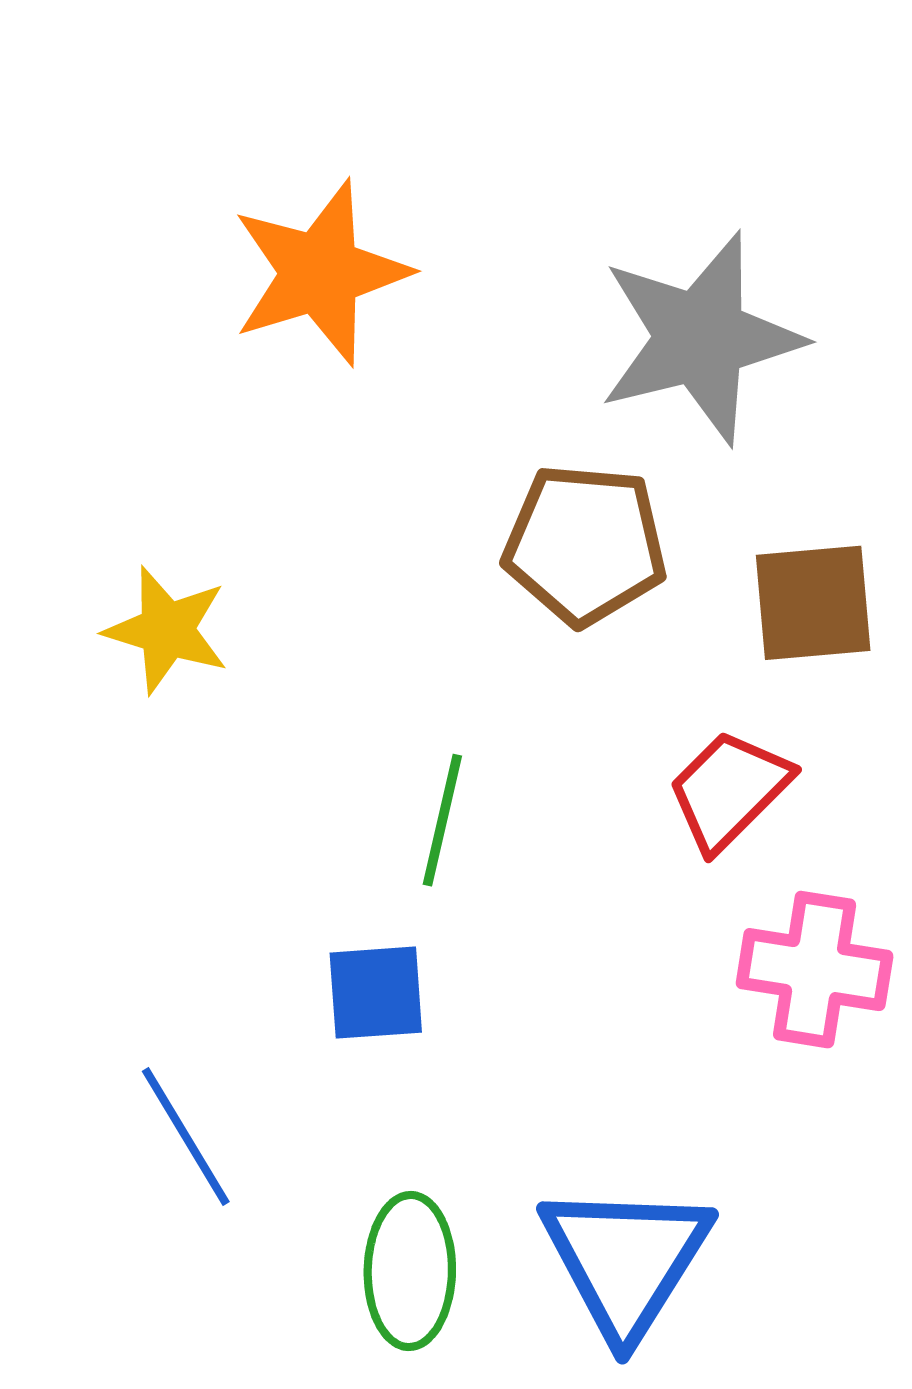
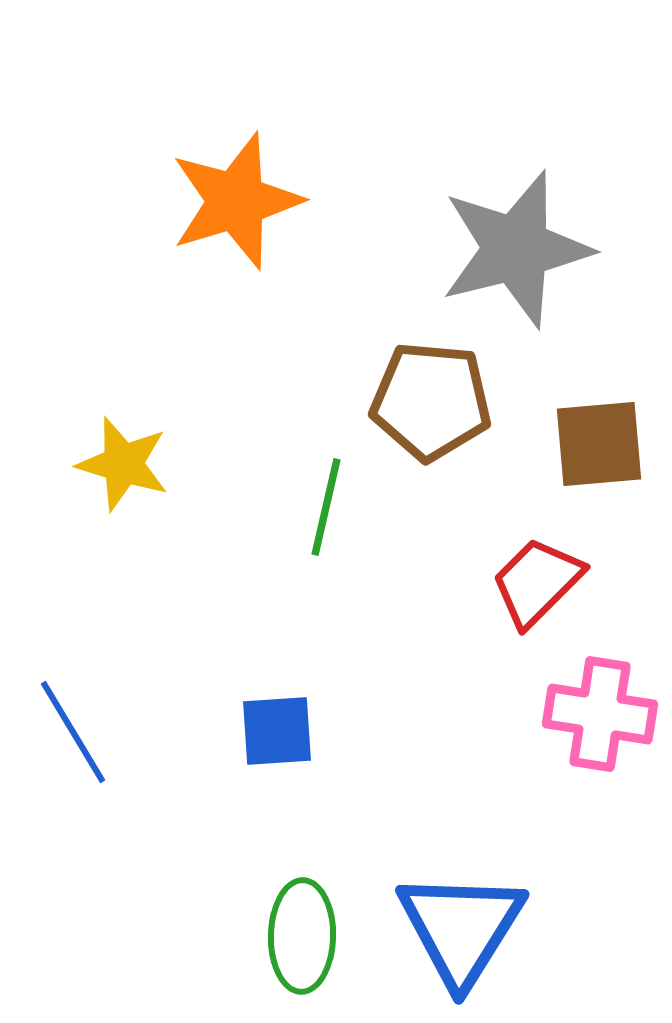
green line: (442, 820) -> (326, 507), moved
blue line: (186, 1137) -> (73, 732), moved

